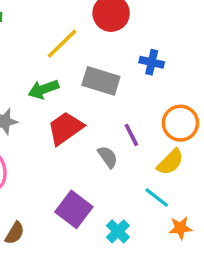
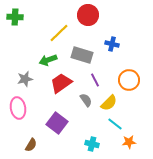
purple line: (131, 135) -> (95, 80), moved
yellow semicircle: (170, 162) -> (109, 103), moved
purple square: (74, 209) -> (57, 123), moved
cyan cross: (118, 231) -> (92, 144), turned -32

